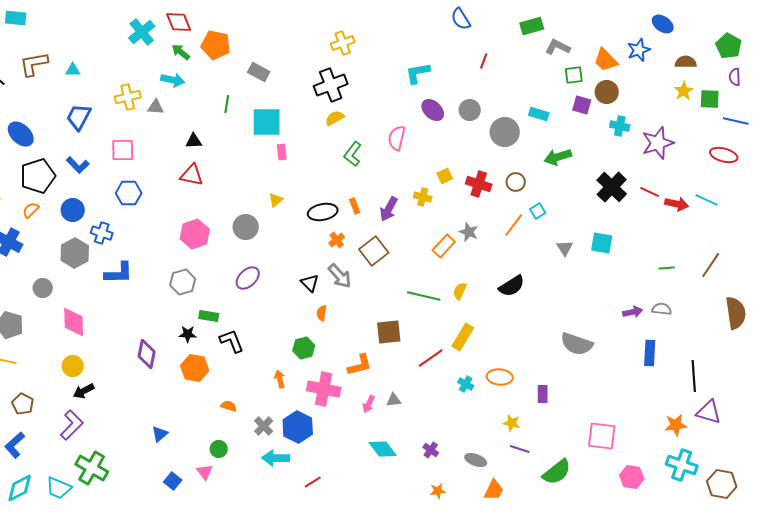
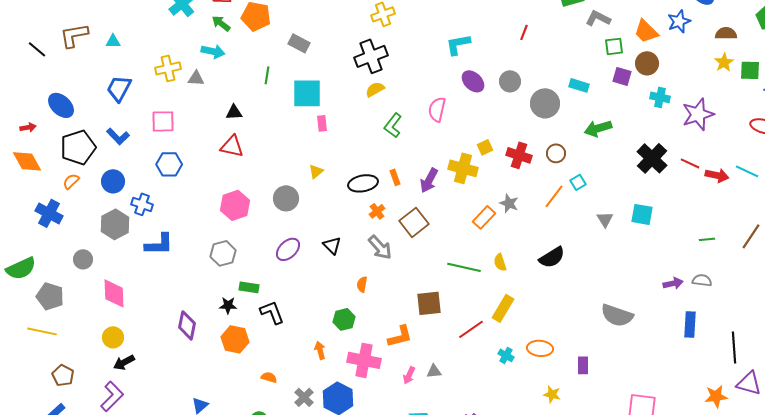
yellow cross: (423, 197) -> (463, 168), size x1.6
black triangle: (310, 283) -> (332, 245), moved
yellow semicircle: (460, 291) -> (500, 262), turned -42

